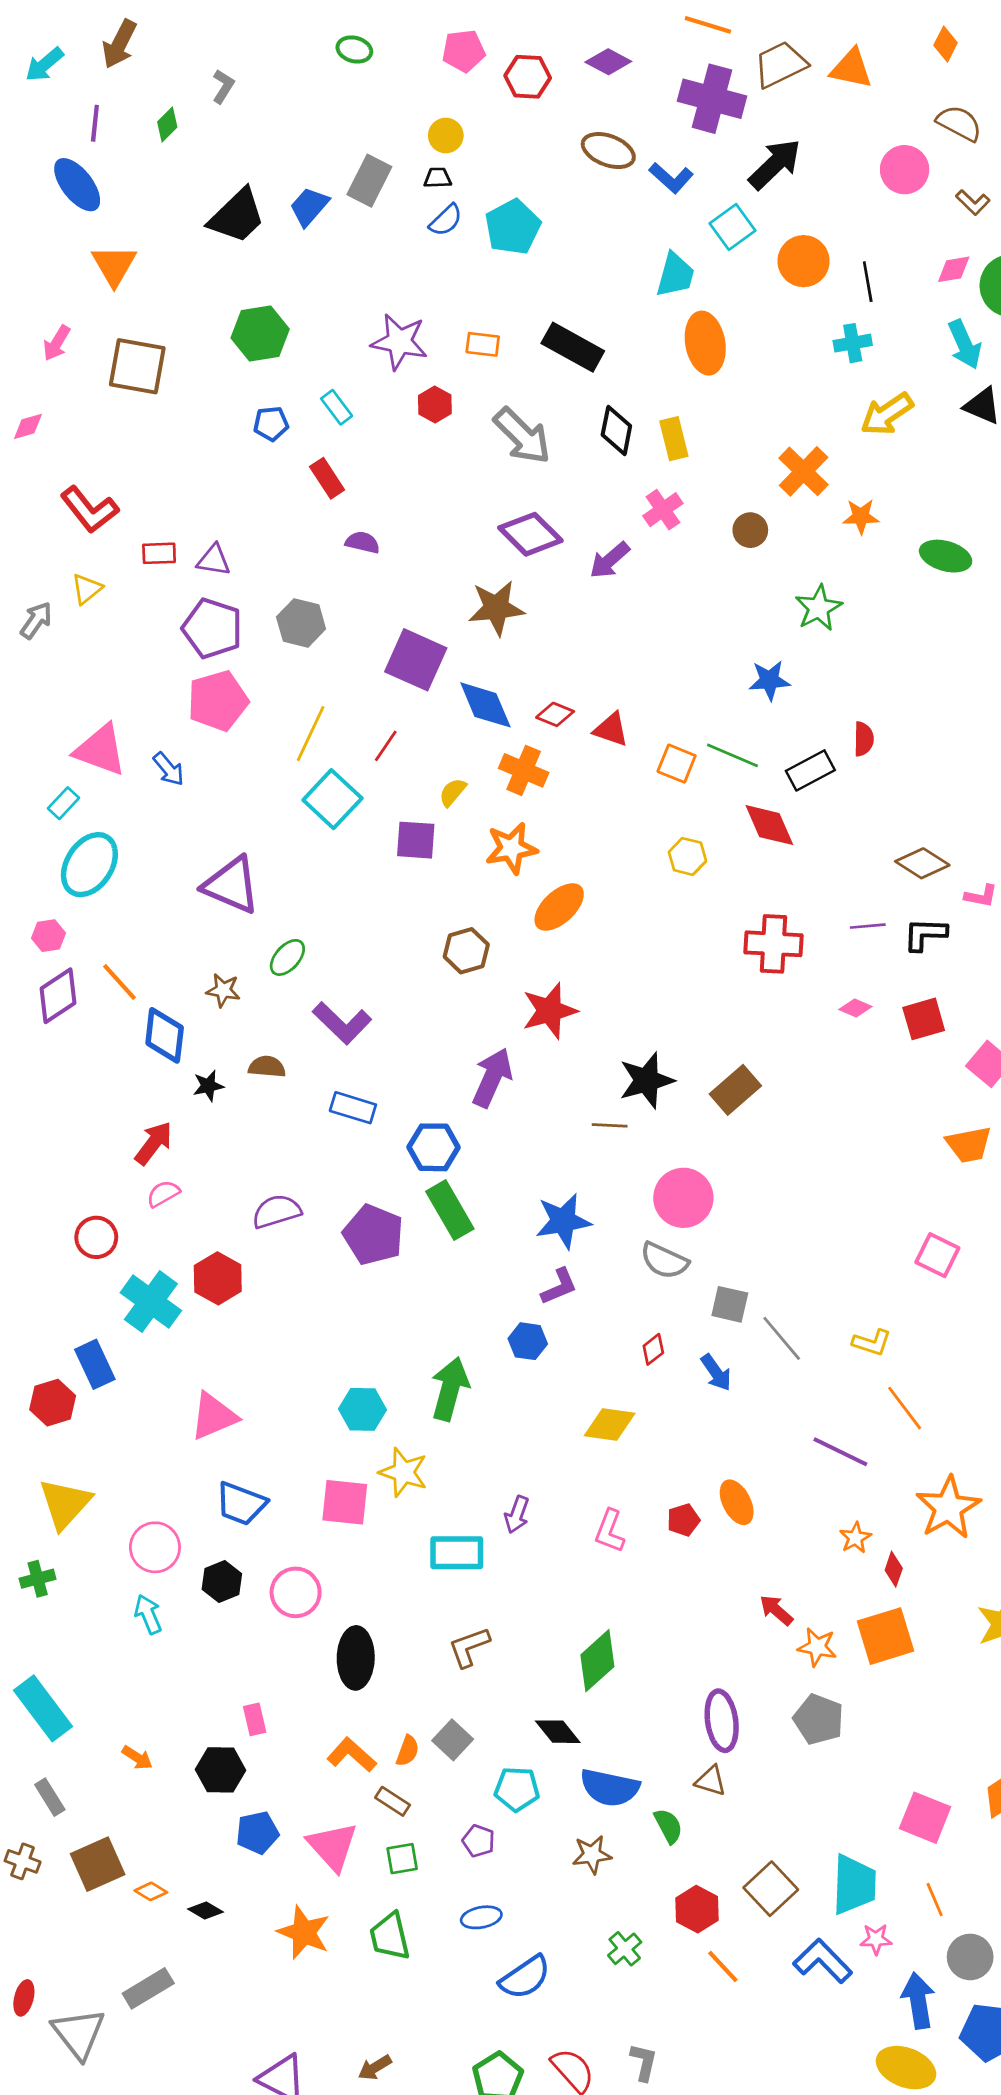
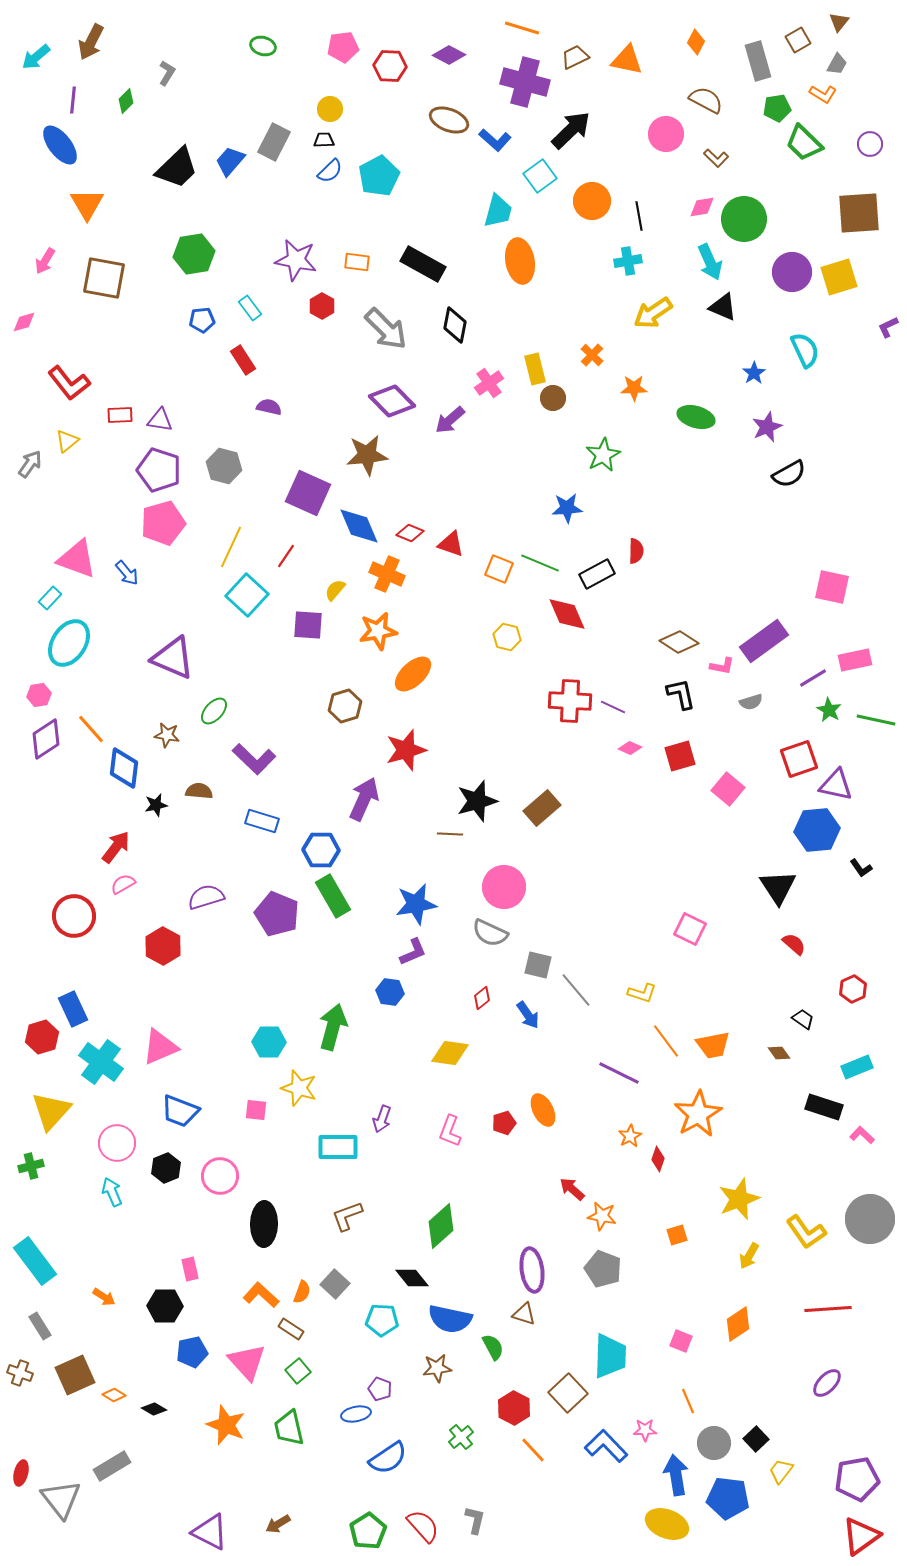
brown trapezoid: (780, 65) -> (575, 57), size x0.7
yellow rectangle: (674, 439) -> (535, 369), moved
orange cross: (804, 471) -> (592, 355), size x0.6
purple line: (868, 926) -> (613, 707), moved, turned 30
black L-shape: (925, 934) -> (681, 694), turned 76
orange trapezoid: (969, 1145) -> (713, 1045), moved
red circle: (96, 1237) -> (74, 916), size x1.4
cyan cross: (151, 1302) -> (101, 1062), moved
pink square: (345, 1502) -> (256, 1110), size x0.6
orange square: (885, 1636) -> (677, 1235), moved, size x0.5
pink square: (925, 1818) -> (681, 1341), size x0.6
purple pentagon: (479, 1841) -> (380, 1389), moved
green square: (402, 1859) -> (298, 1371), turned -30
cyan trapezoid: (854, 1885) -> (610, 1356), moved

